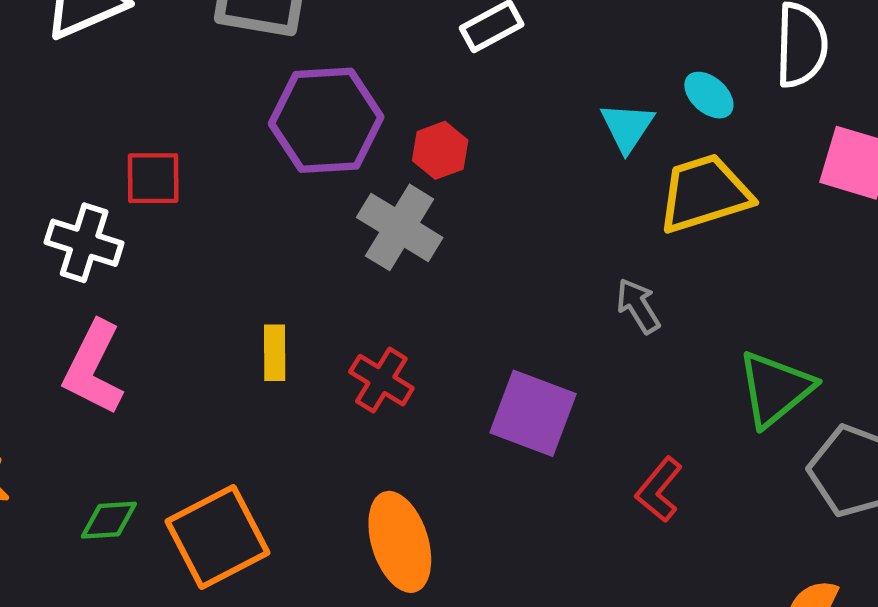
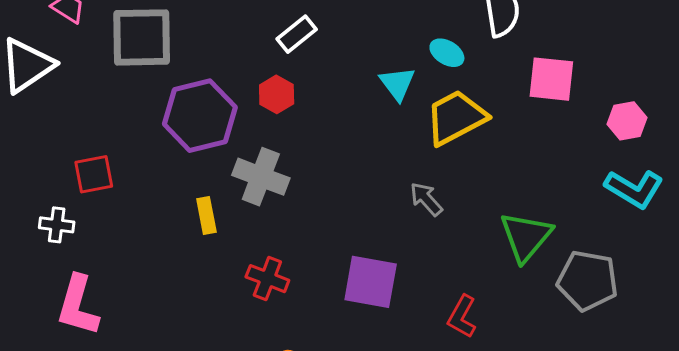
red hexagon: (440, 150) -> (277, 94), moved
white cross: (84, 243) -> (57, 225), size x0.7
yellow rectangle: (275, 353) -> (206, 215), moved

